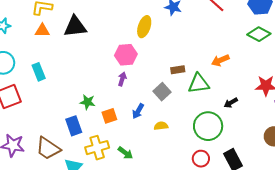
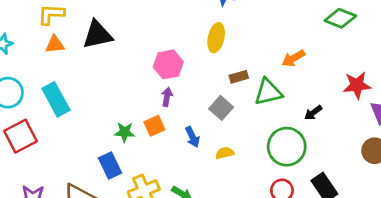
yellow ellipse: (144, 27) -> (216, 38), moved
cyan rectangle: (39, 72) -> (56, 99), size x1.4
blue arrow: (138, 111) -> (192, 137), turned -49
orange square: (109, 116) -> (154, 126), moved

